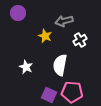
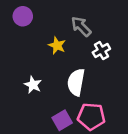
gray arrow: (64, 21) -> (81, 26), turned 60
purple square: (49, 95) -> (62, 120), turned 35

